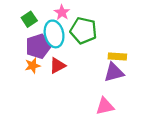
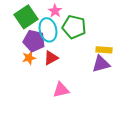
green square: (29, 19) -> (26, 17), size x1.6
purple pentagon: (38, 46) -> (34, 41), turned 30
pink triangle: (105, 106) -> (61, 90), moved

